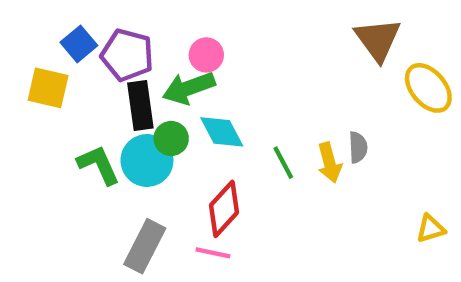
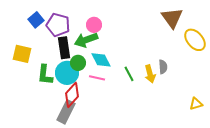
yellow square: (48, 88) -> (22, 54), moved
green L-shape: (99, 165) -> (45, 75), turned -150
red diamond: (224, 209) -> (72, 95), moved
pink line: (213, 253) -> (97, 78), moved

